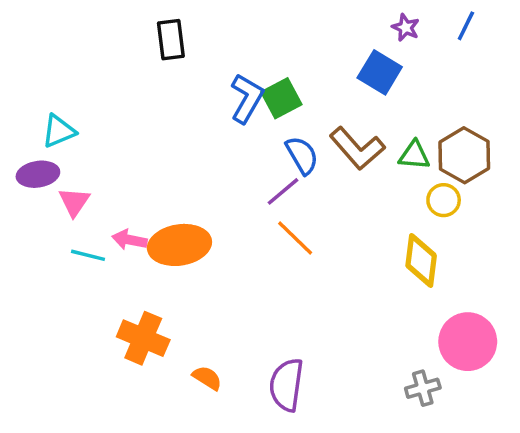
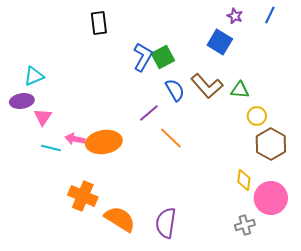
brown hexagon: (464, 155) -> (271, 144), moved
purple line: (283, 191) -> (149, 113), moved
yellow diamond: (421, 261) -> (244, 180), moved, size x0.7
orange semicircle: (207, 378) -> (120, 219), size x1.8

